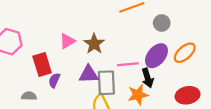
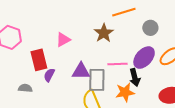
brown star: (94, 44) -> (104, 33), moved

